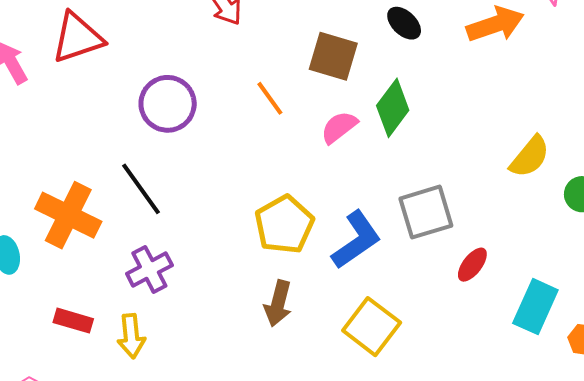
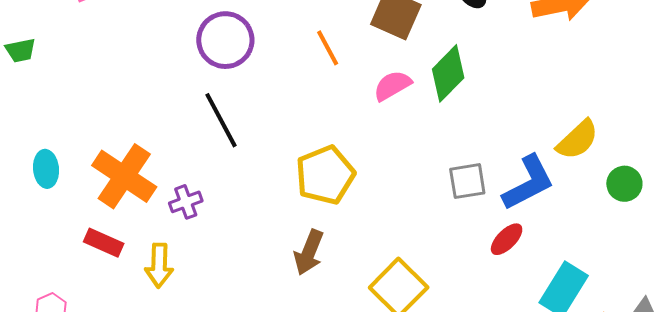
black line: (141, 189) -> (221, 120), moved
gray square: (426, 212) -> (467, 181), size x0.7
orange cross: (68, 215) -> (124, 176), moved
blue L-shape: (356, 240) -> (528, 183), moved
purple cross: (149, 269) -> (186, 202), size x0.7

